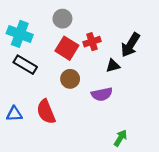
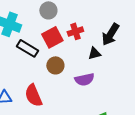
red square: (67, 48) -> (52, 37), turned 30
black rectangle: (25, 65) -> (27, 48), moved

